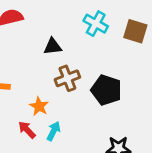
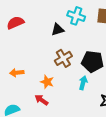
black triangle: (53, 46) -> (58, 30), moved
cyan arrow: (54, 131) -> (83, 83), moved

